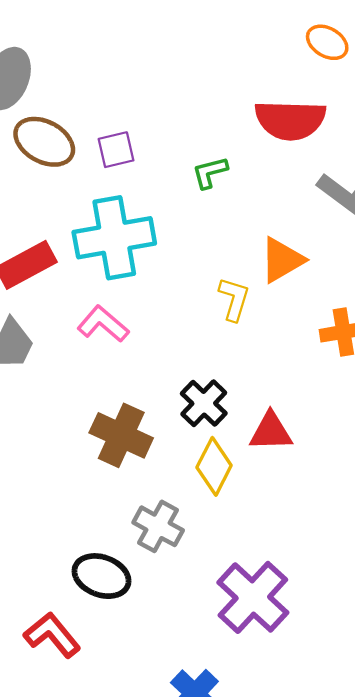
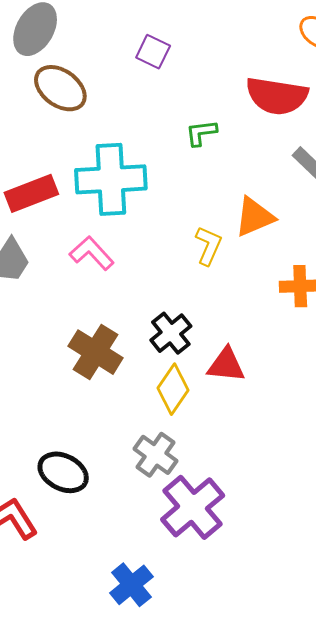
purple square: (116, 150) -> (153, 52), moved, turned 32
gray cross: (158, 526) -> (156, 455), moved

